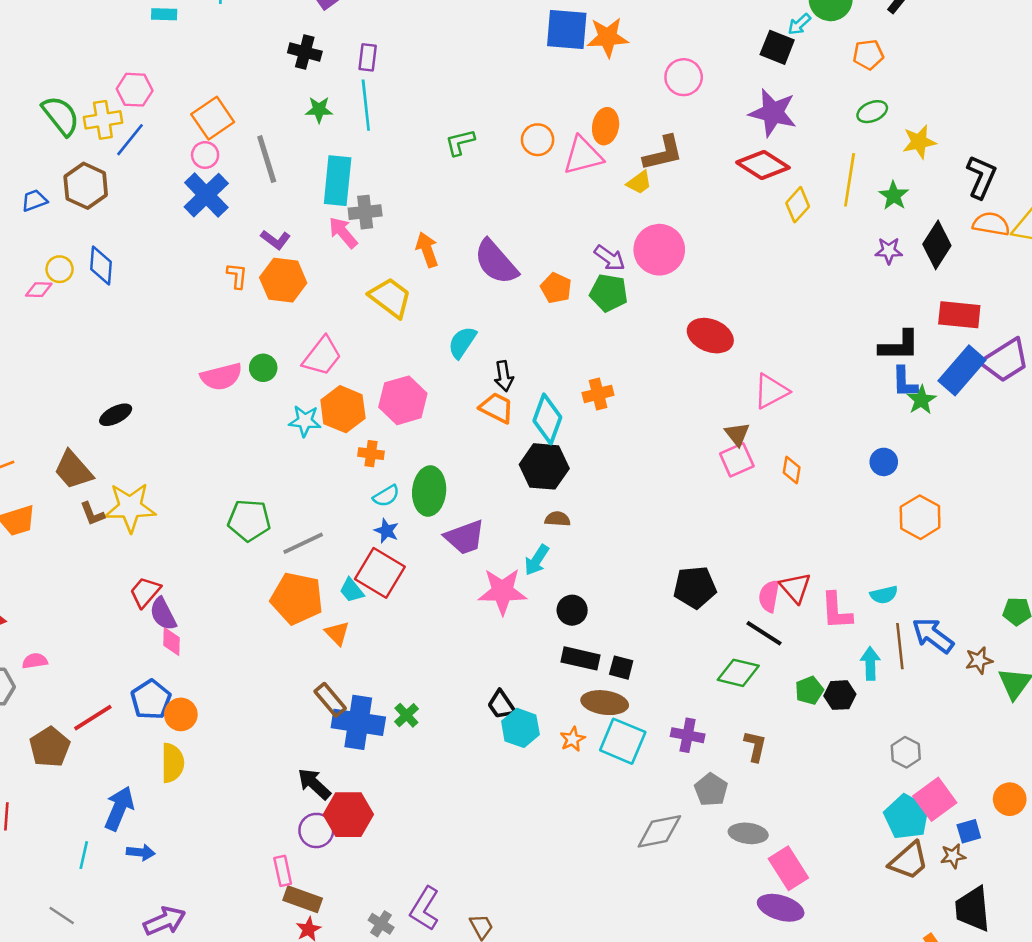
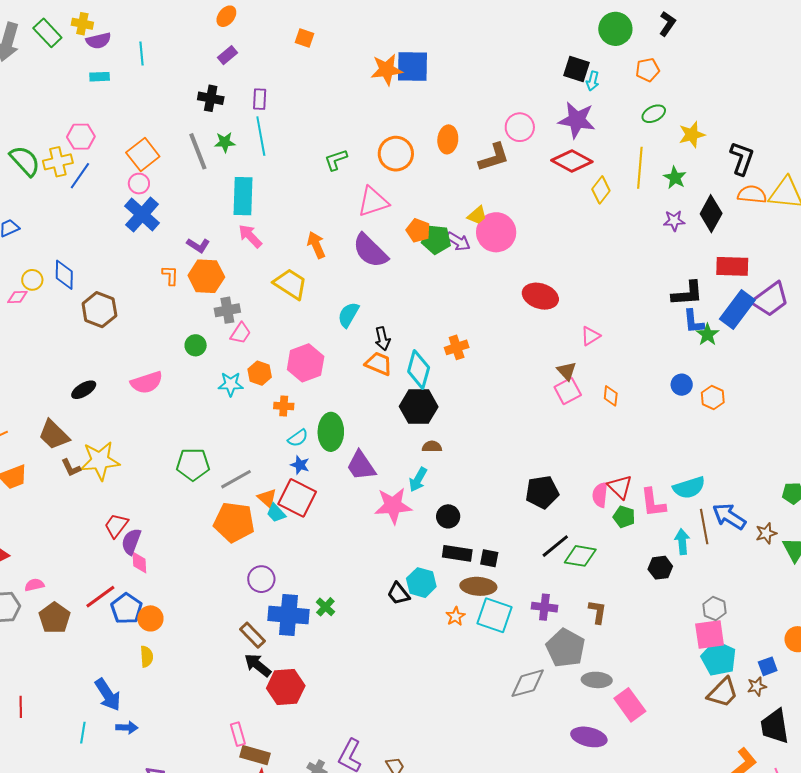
cyan arrow: (799, 24) -> (593, 81), moved, turned -30
orange star: (608, 37) -> (387, 70), moved
pink circle: (684, 77) -> (520, 127), moved
orange circle: (538, 140) -> (396, 154), size x1.4
pink triangle: (583, 156) -> (373, 202), moved
gray line: (267, 159) -> (198, 151), moved
yellow trapezoid: (639, 183) -> (477, 215), moved
brown hexagon: (86, 186) -> (99, 310), moved
gray cross: (365, 212) -> (227, 310), moved
orange pentagon: (556, 288) -> (418, 231), moved
green pentagon: (609, 293) -> (436, 239), moved
pink trapezoid: (322, 356) -> (240, 333), size x0.7
pink semicircle: (221, 377) -> (147, 382), moved
pink triangle: (771, 391) -> (590, 336), size x0.7
orange hexagon: (343, 409) -> (260, 373), size x0.7
orange hexagon: (920, 517) -> (713, 398), moved, size x0.7
purple trapezoid: (465, 537) -> (361, 466), turned 80
cyan semicircle: (884, 595) -> (689, 488), size x1.5
purple semicircle: (163, 614) -> (131, 542), turned 52
orange triangle: (337, 633) -> (267, 498), moved
black line: (764, 633) -> (555, 546), moved, turned -68
green pentagon: (809, 690) -> (624, 517), moved, turned -30
brown rectangle: (330, 700) -> (253, 635), moved
red line: (93, 718) -> (100, 597), moved
cyan hexagon: (520, 728) -> (421, 583), moved
brown pentagon: (50, 747) -> (54, 618), moved
yellow semicircle: (172, 763) -> (147, 656), size x0.7
gray pentagon: (711, 790) -> (566, 648), size x1.5
pink square: (935, 799) -> (710, 635), moved, turned 32
blue arrow: (119, 808) -> (108, 695), turned 128
purple circle: (316, 830) -> (261, 579), moved
purple ellipse: (781, 908) -> (589, 737), moved

